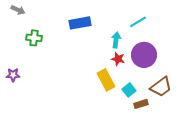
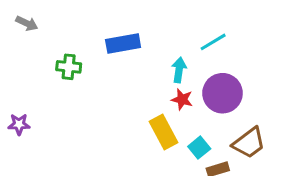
green cross: (34, 38) -> (69, 67), moved

